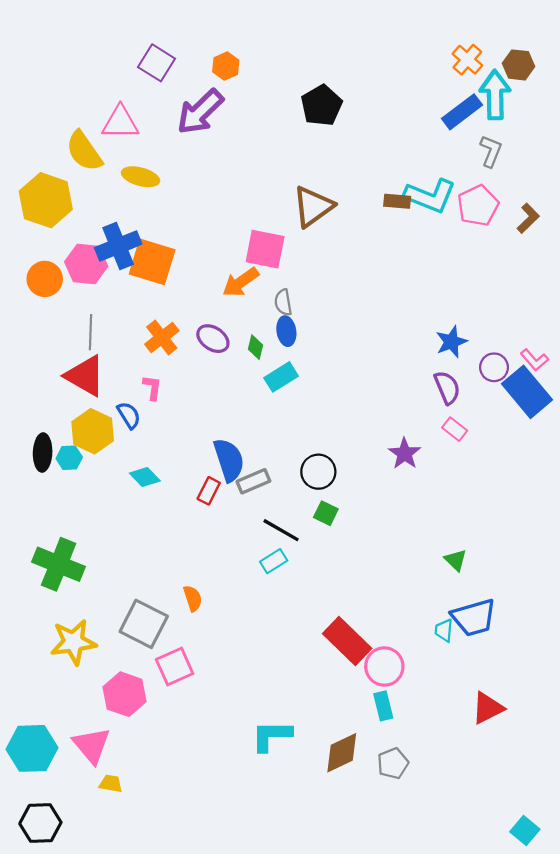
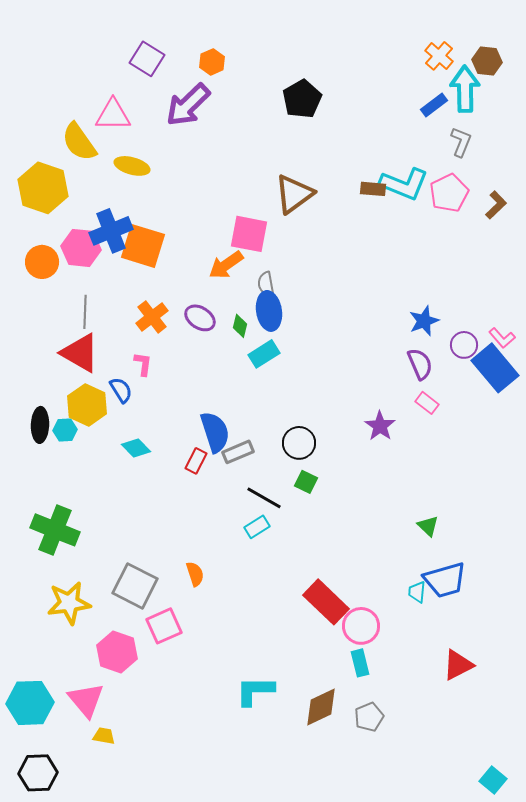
blue rectangle: (462, 112) -> (434, 105), size x0.7
blue ellipse: (286, 331) -> (269, 311), size x1.4
orange semicircle: (193, 598) -> (195, 574), moved

